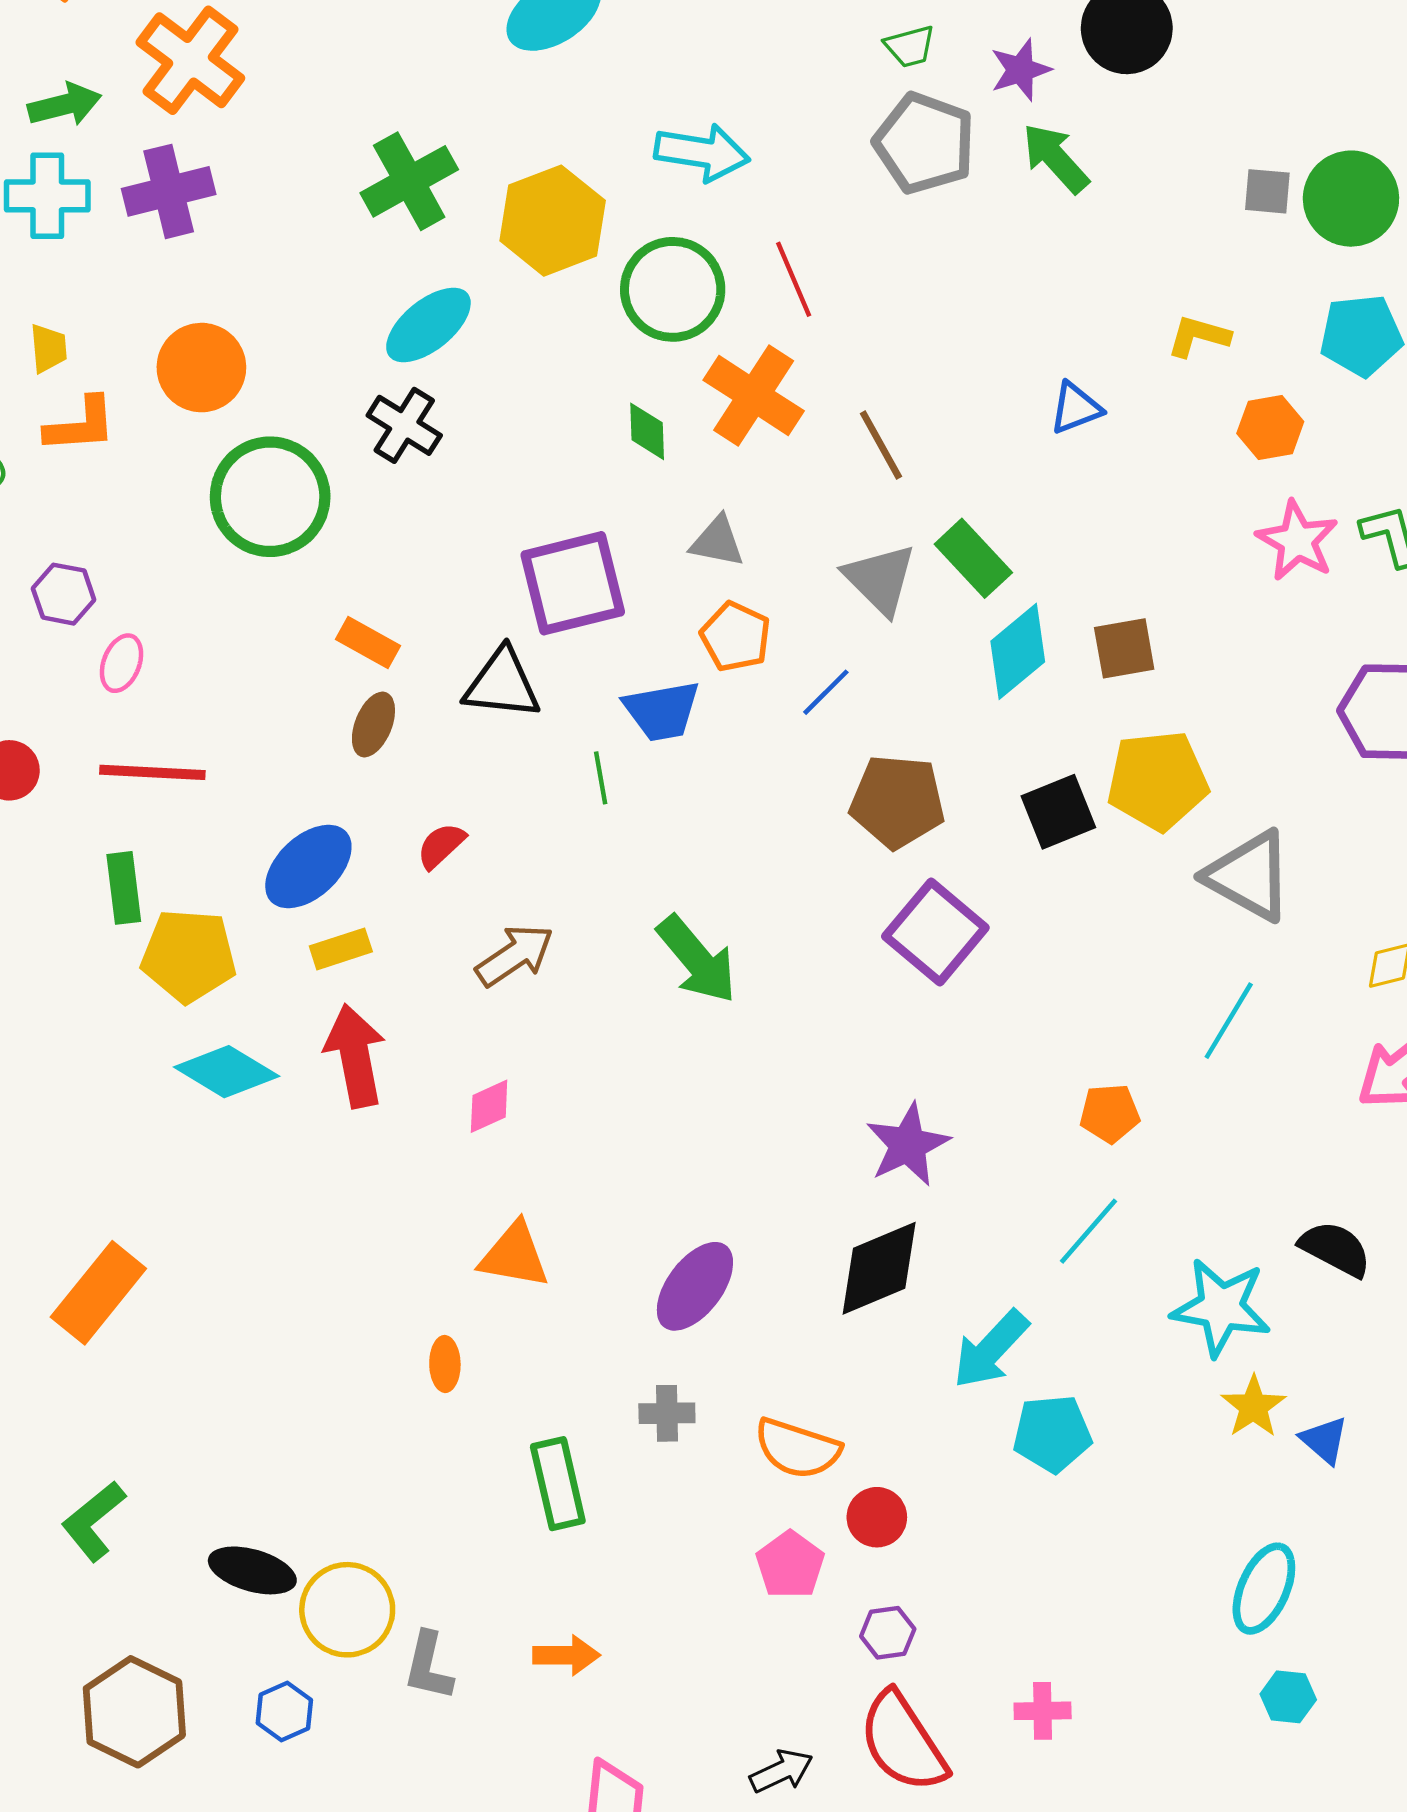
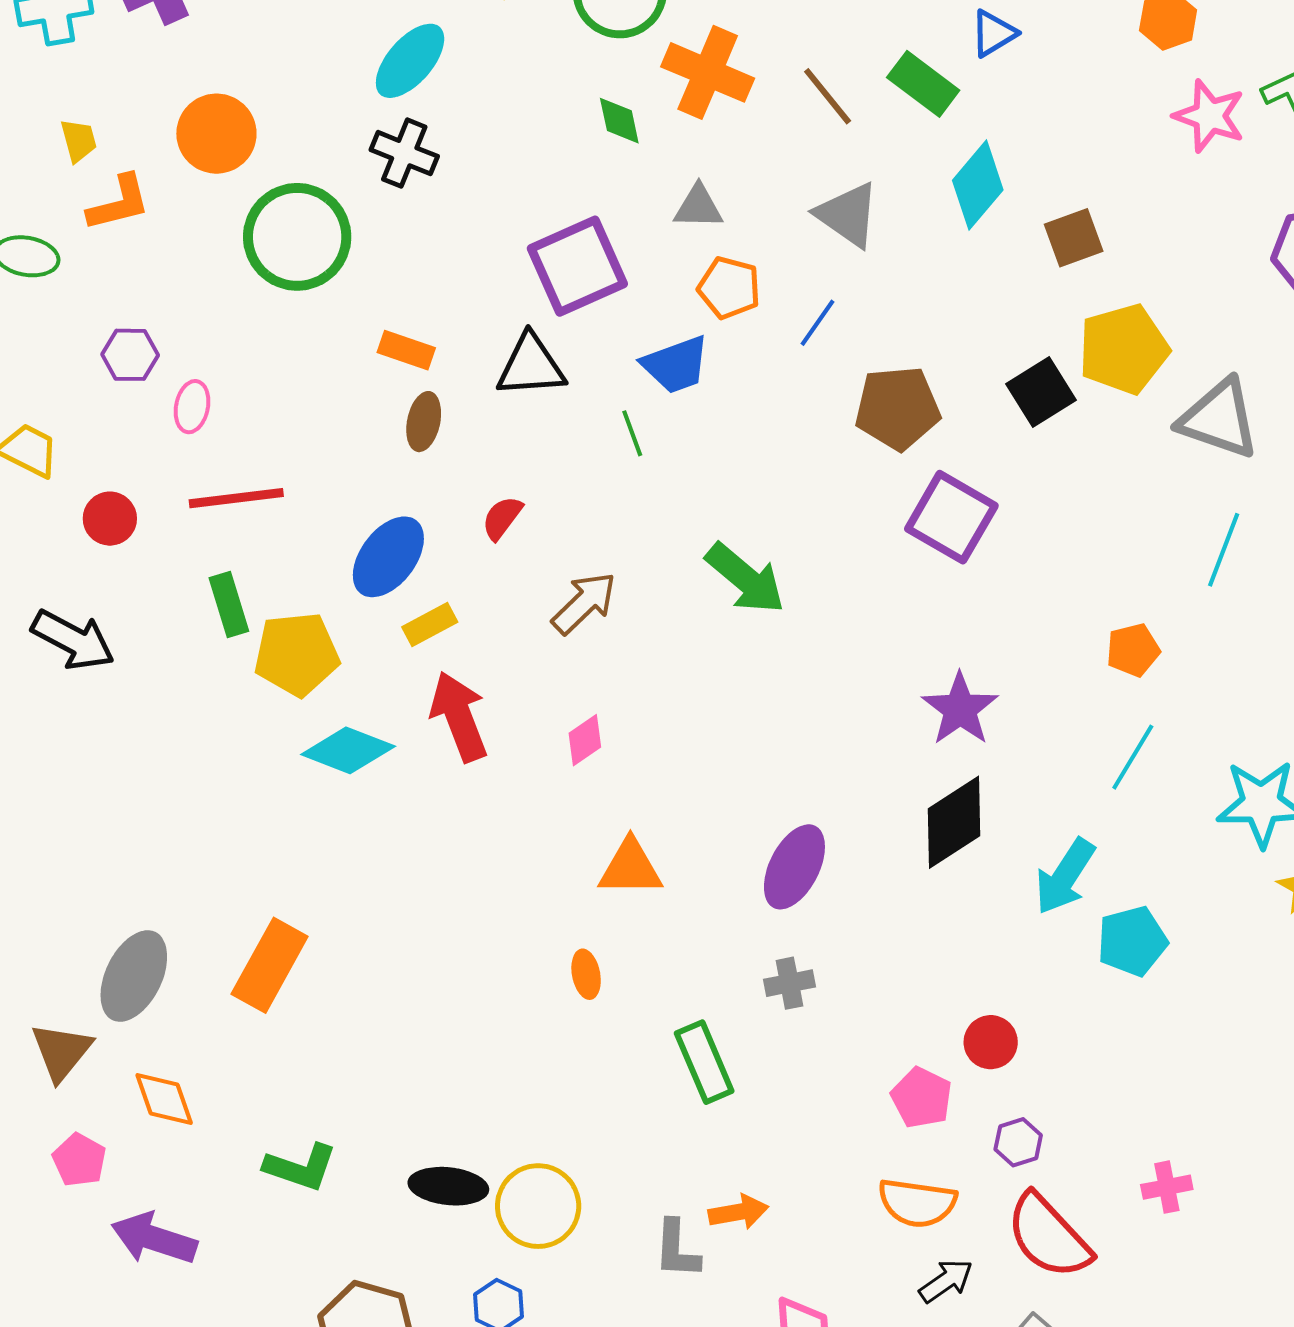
green rectangle: (973, 558) -> (923, 84), moved
cyan diamond: (1018, 651) -> (978, 185), moved
orange semicircle: (797, 1449) -> (917, 1203), moved
green L-shape: (93, 1521) -> (301, 1167), turned -112
gray L-shape: (428, 1666) -> (677, 1249), moved

